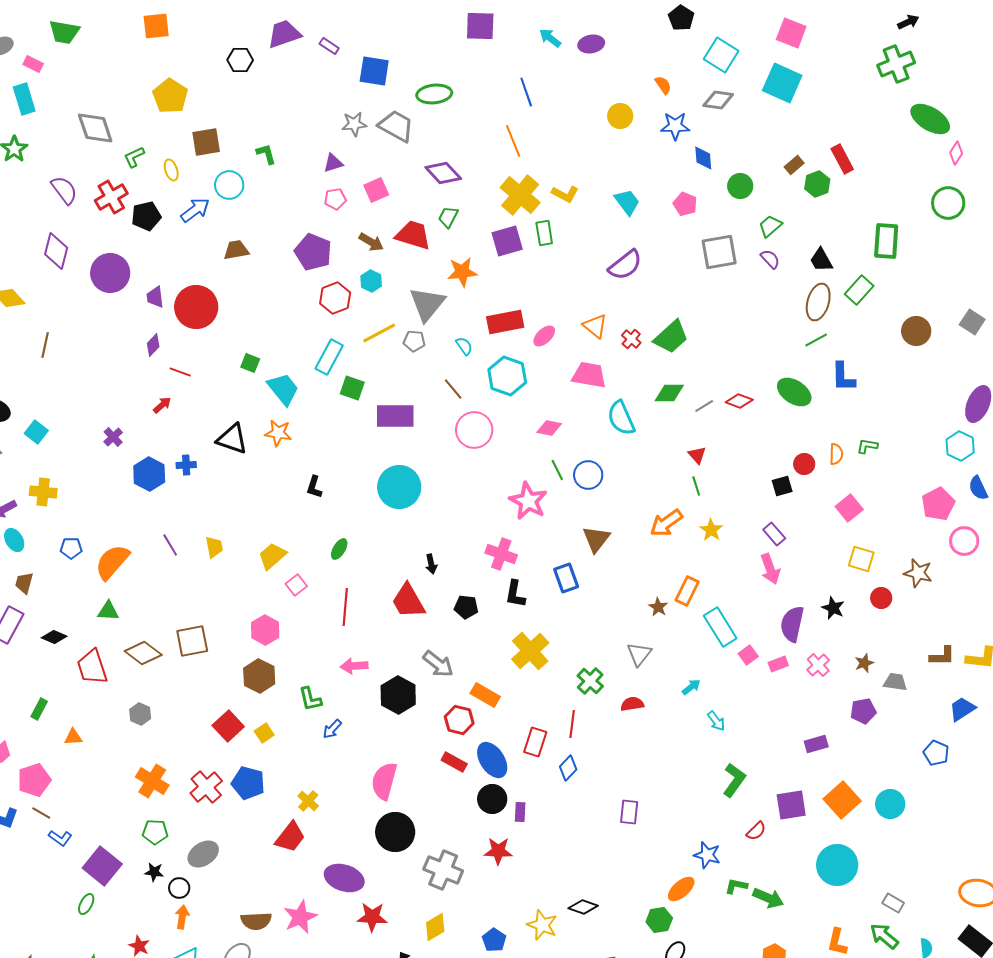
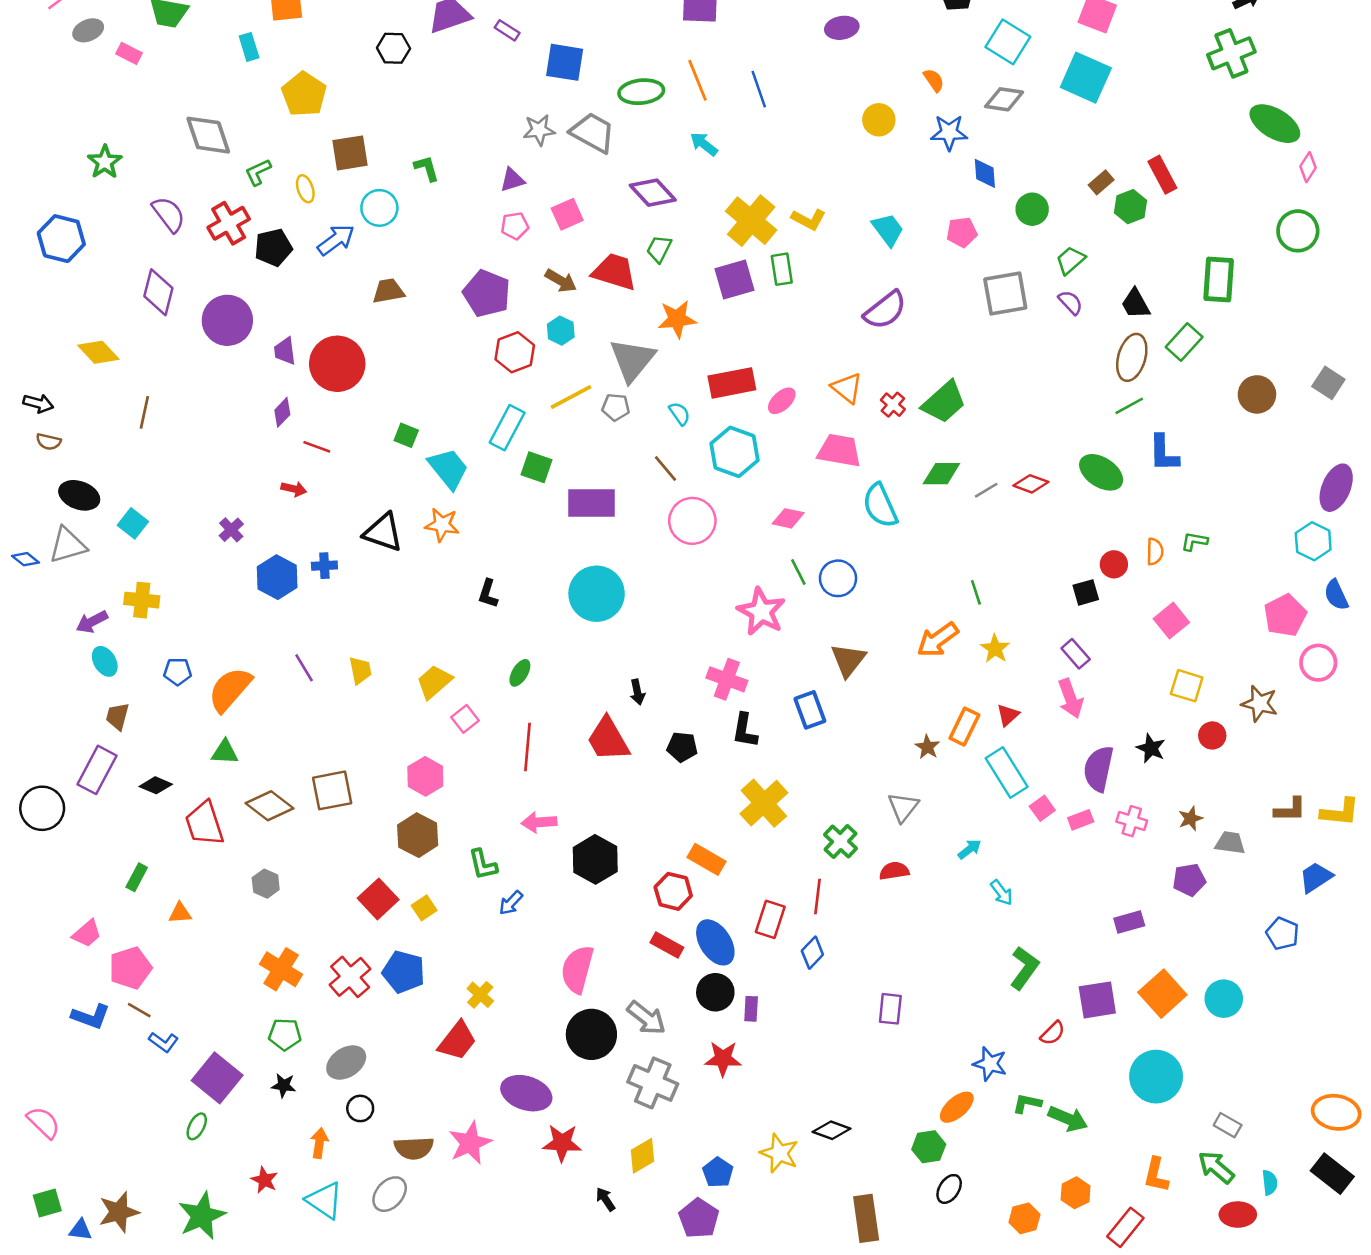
cyan arrow: (550, 38) -> (704, 144), moved
cyan rectangle: (24, 99) -> (249, 47), moved, size x0.7
orange line: (513, 141) -> (697, 80), moved
pink pentagon: (685, 204) -> (962, 232), turned -30
red arrow: (162, 405) -> (294, 489), turned 54
red triangle: (697, 455) -> (1008, 715), moved, turned 30
gray arrow: (438, 664) -> (646, 1018), moved
pink cross: (818, 665) -> (1132, 821), turned -30
black circle: (179, 888) -> (360, 1108), moved

